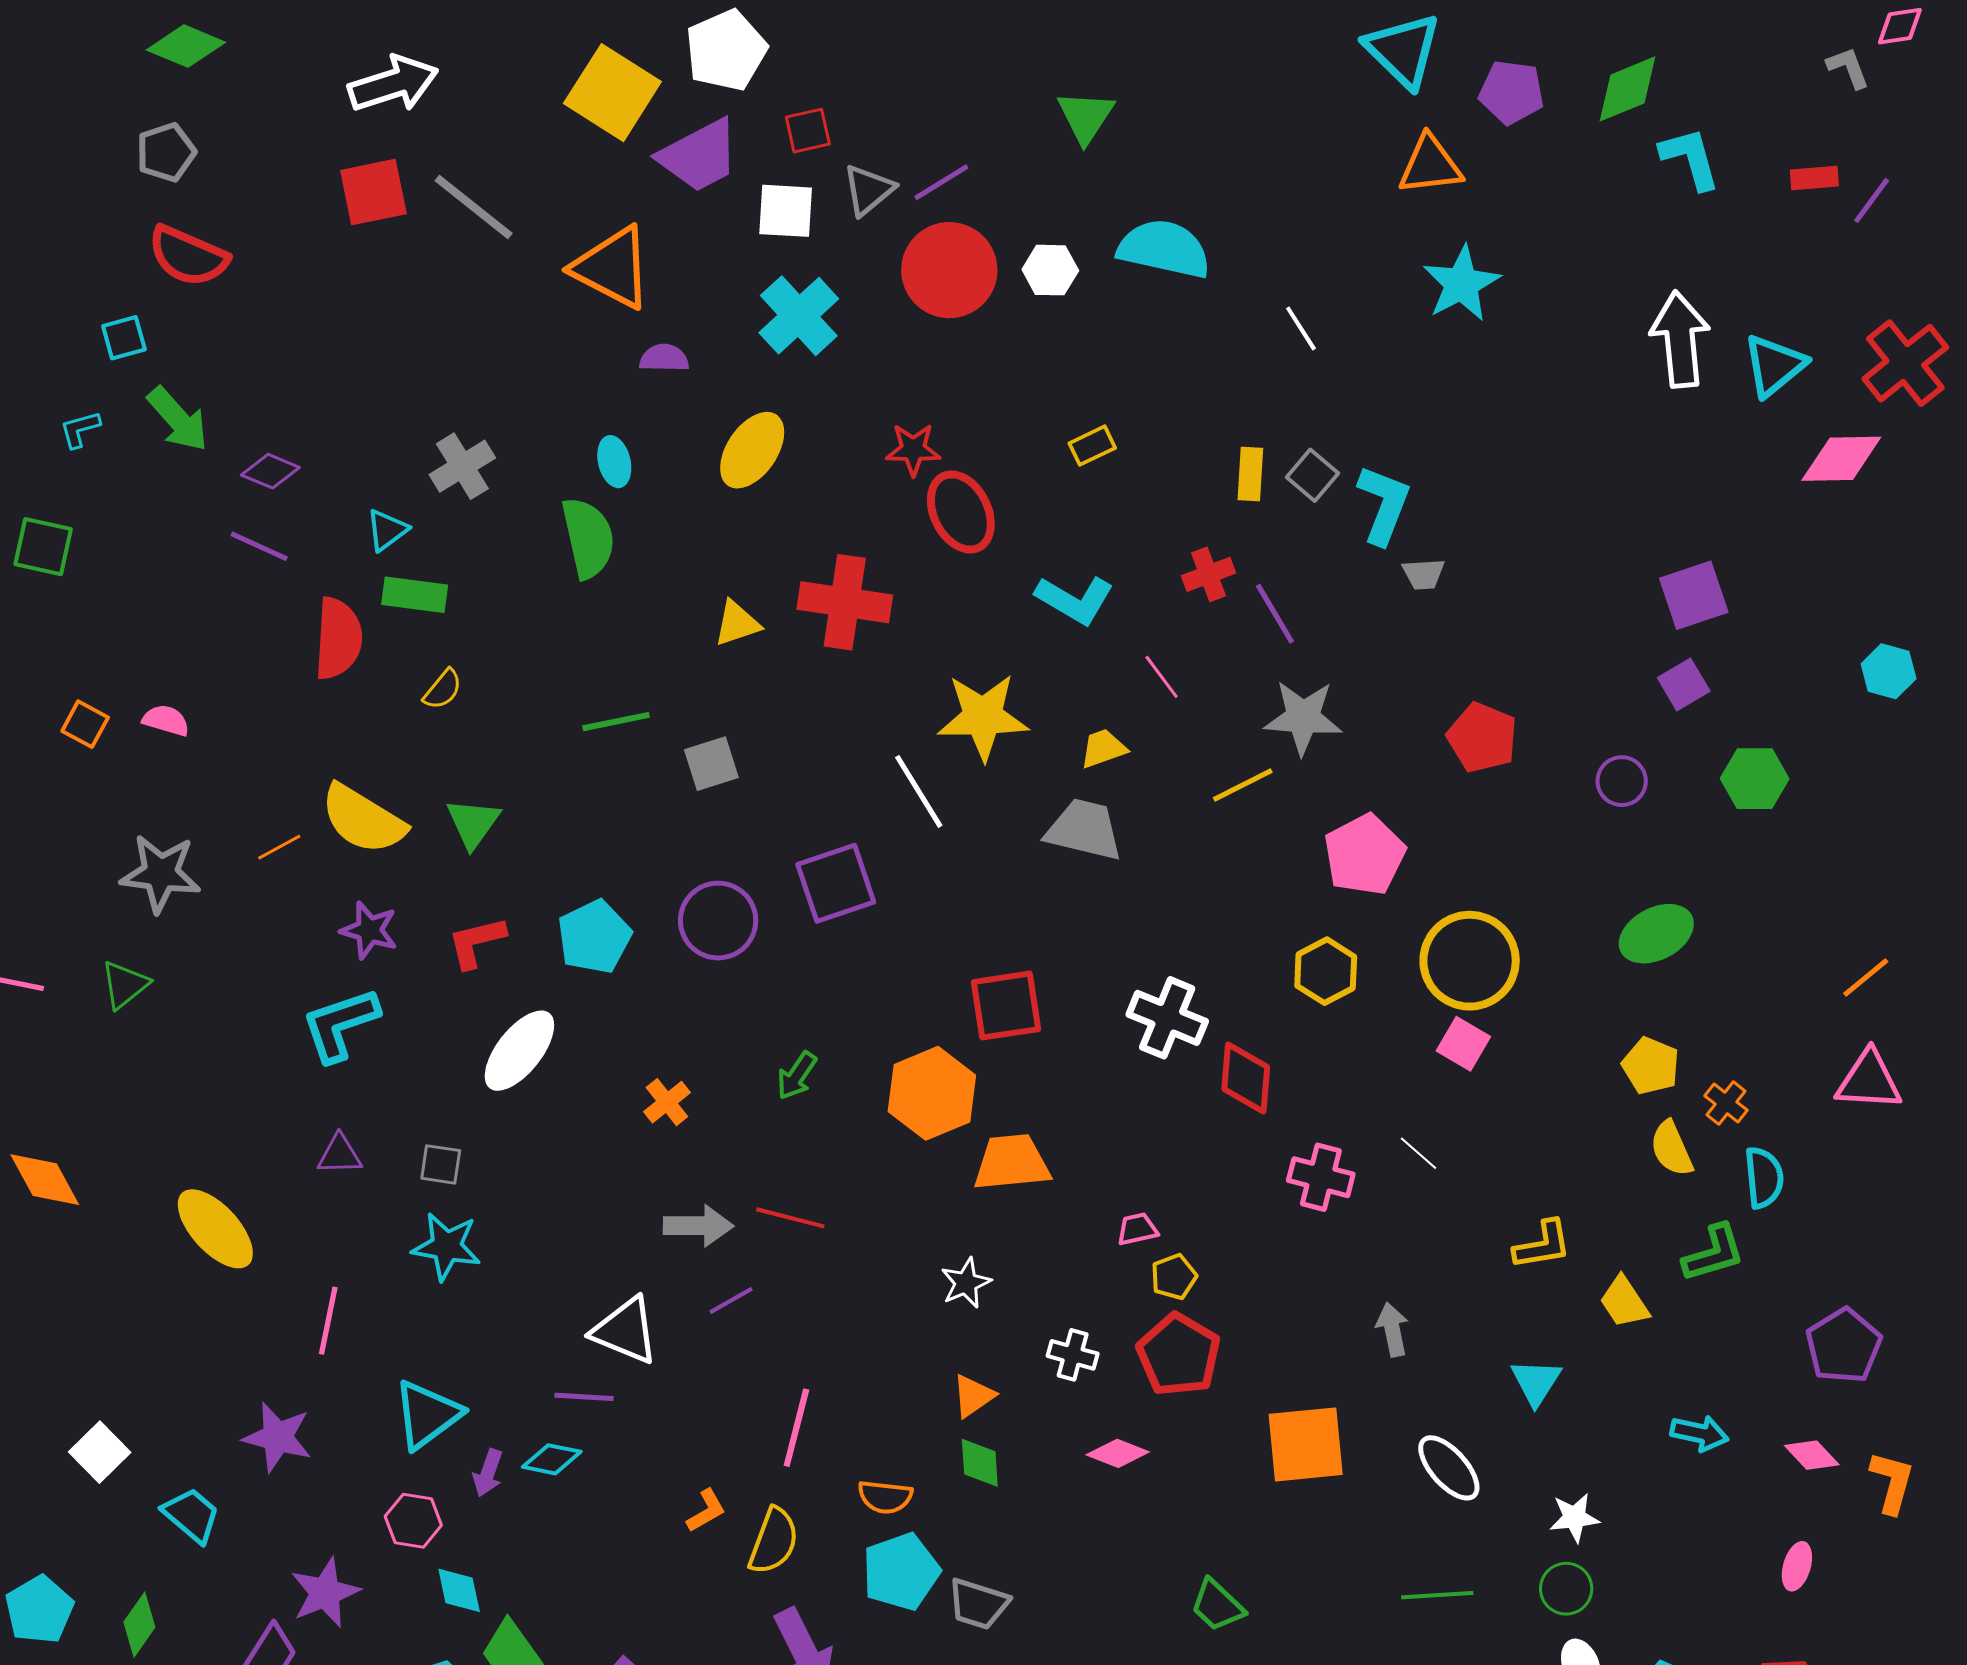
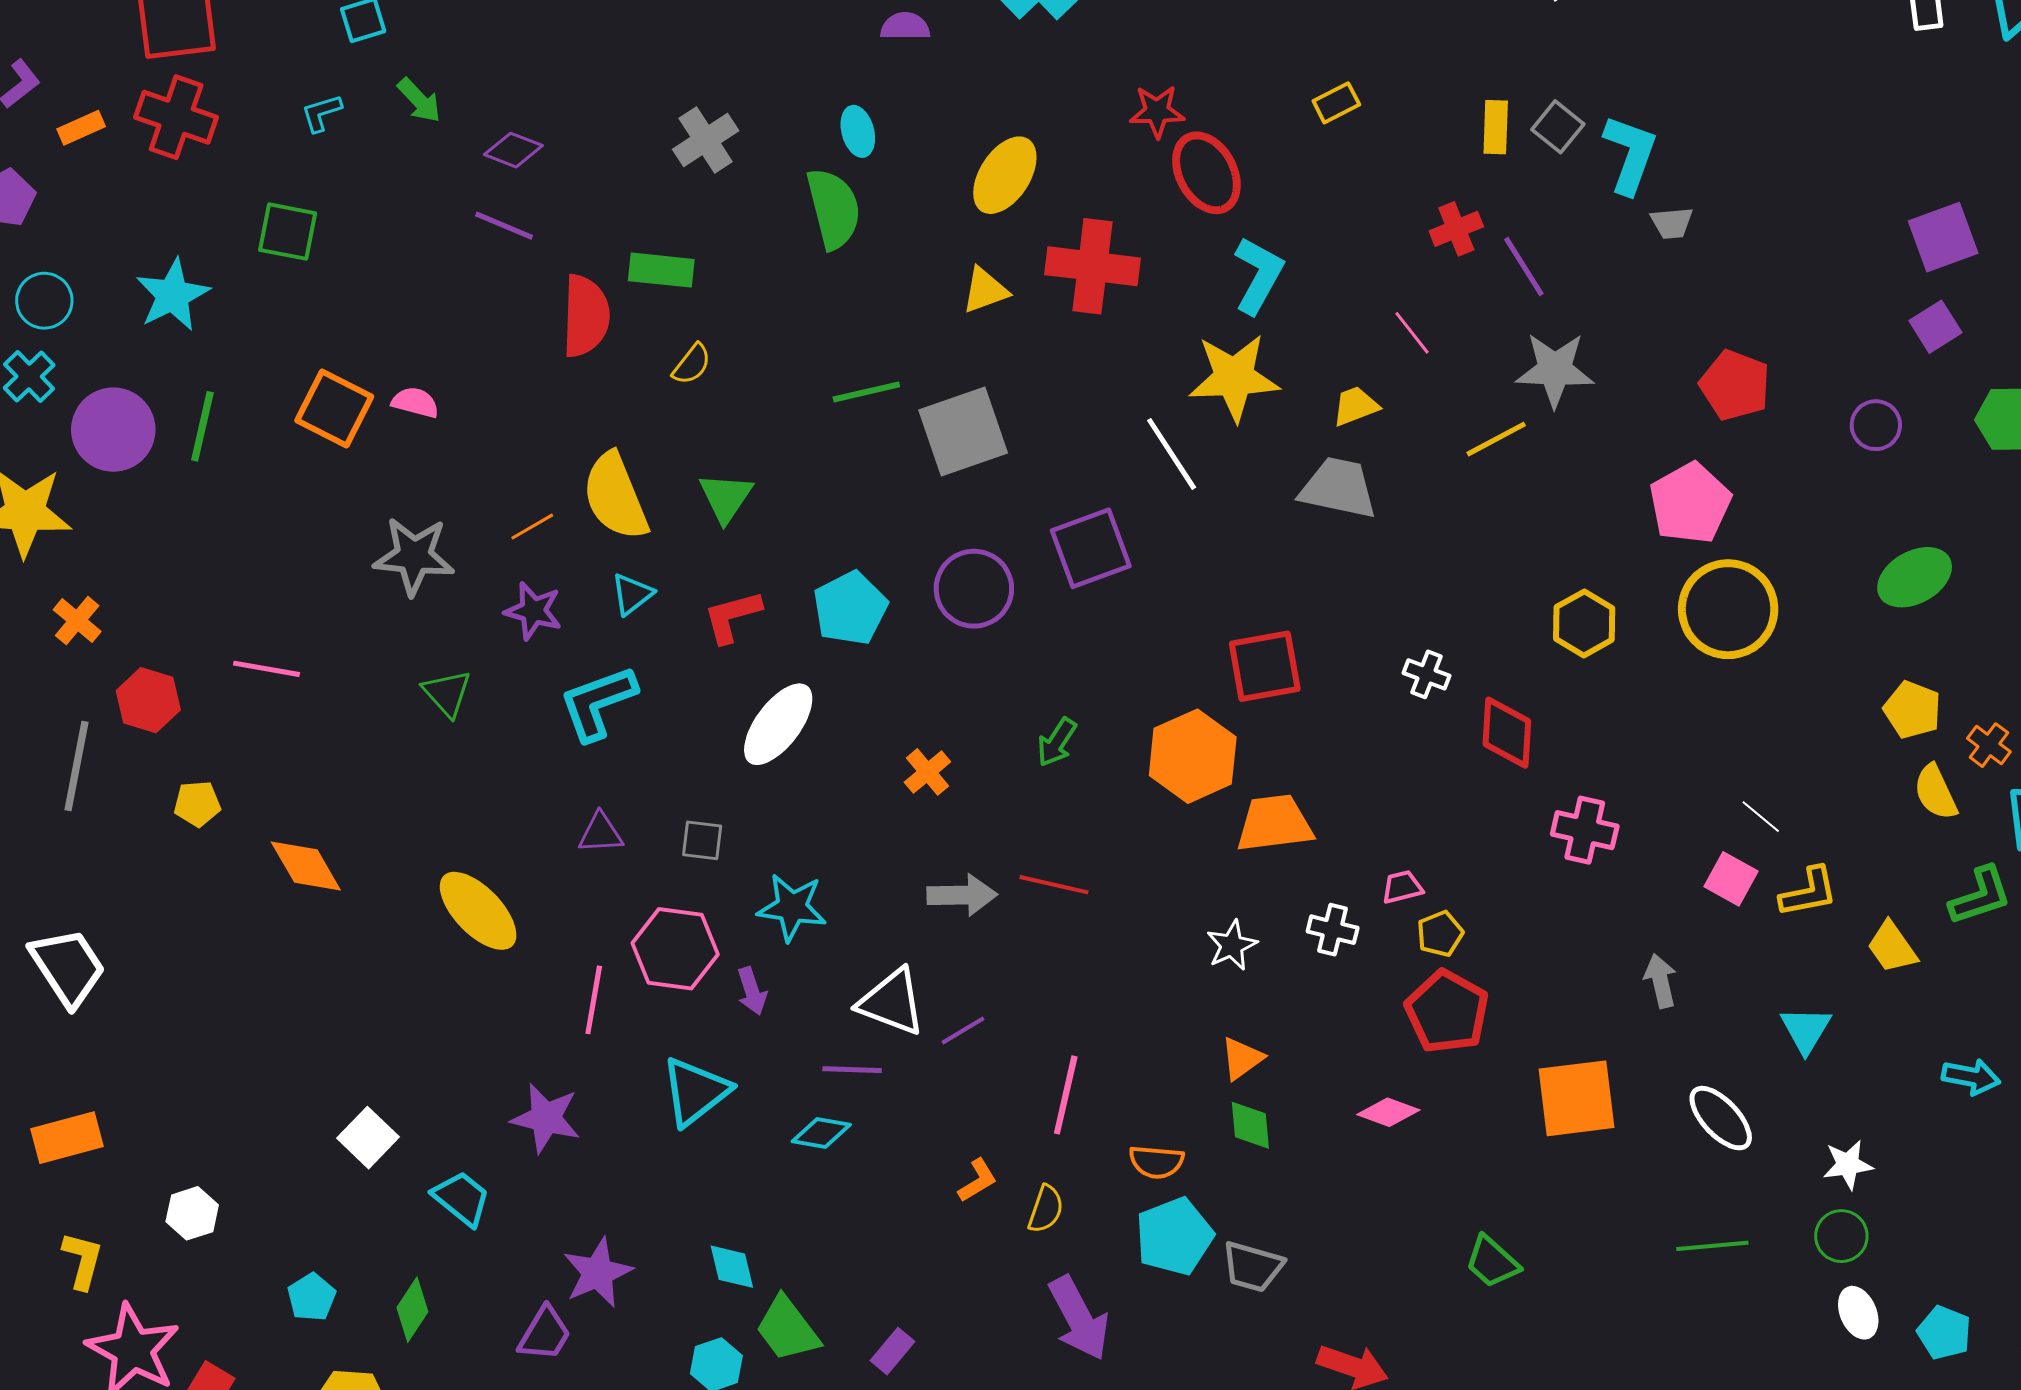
green arrow: (178, 419) -> (419, 100), size x0.7
yellow ellipse: (752, 450) -> (1005, 175), moved
cyan triangle: (387, 530) -> (632, 594), moved
cyan L-shape: (1075, 600) -> (1258, 275), moved, turned -90
orange square: (85, 724) -> (334, 408), size x1.6
gray square: (711, 764) -> (963, 432), size x1.6
yellow semicircle: (363, 819) -> (615, 496), turned 38
pink pentagon: (1364, 855) -> (1690, 503), moved
purple star: (369, 930) -> (533, 611), moved
green triangle: (125, 985) -> (447, 693), moved, turned -32
white cross: (1167, 1018) -> (1427, 674), size x0.6
pink square: (1463, 1044) -> (1731, 879), moved
white line: (1419, 1153) -> (1761, 817), moved
cyan star: (446, 1246) -> (792, 907), moved
purple line: (731, 1300) -> (963, 1030), moved
white cross: (1073, 1355) -> (1333, 930), moved
purple arrow: (488, 1473) -> (752, 991), moved, turned -36
pink hexagon: (413, 1521) -> (675, 949), moved, size x1.5
yellow semicircle: (774, 1541) -> (1046, 1209), size x0.7
cyan pentagon: (39, 1610) -> (312, 1297), size x0.7

